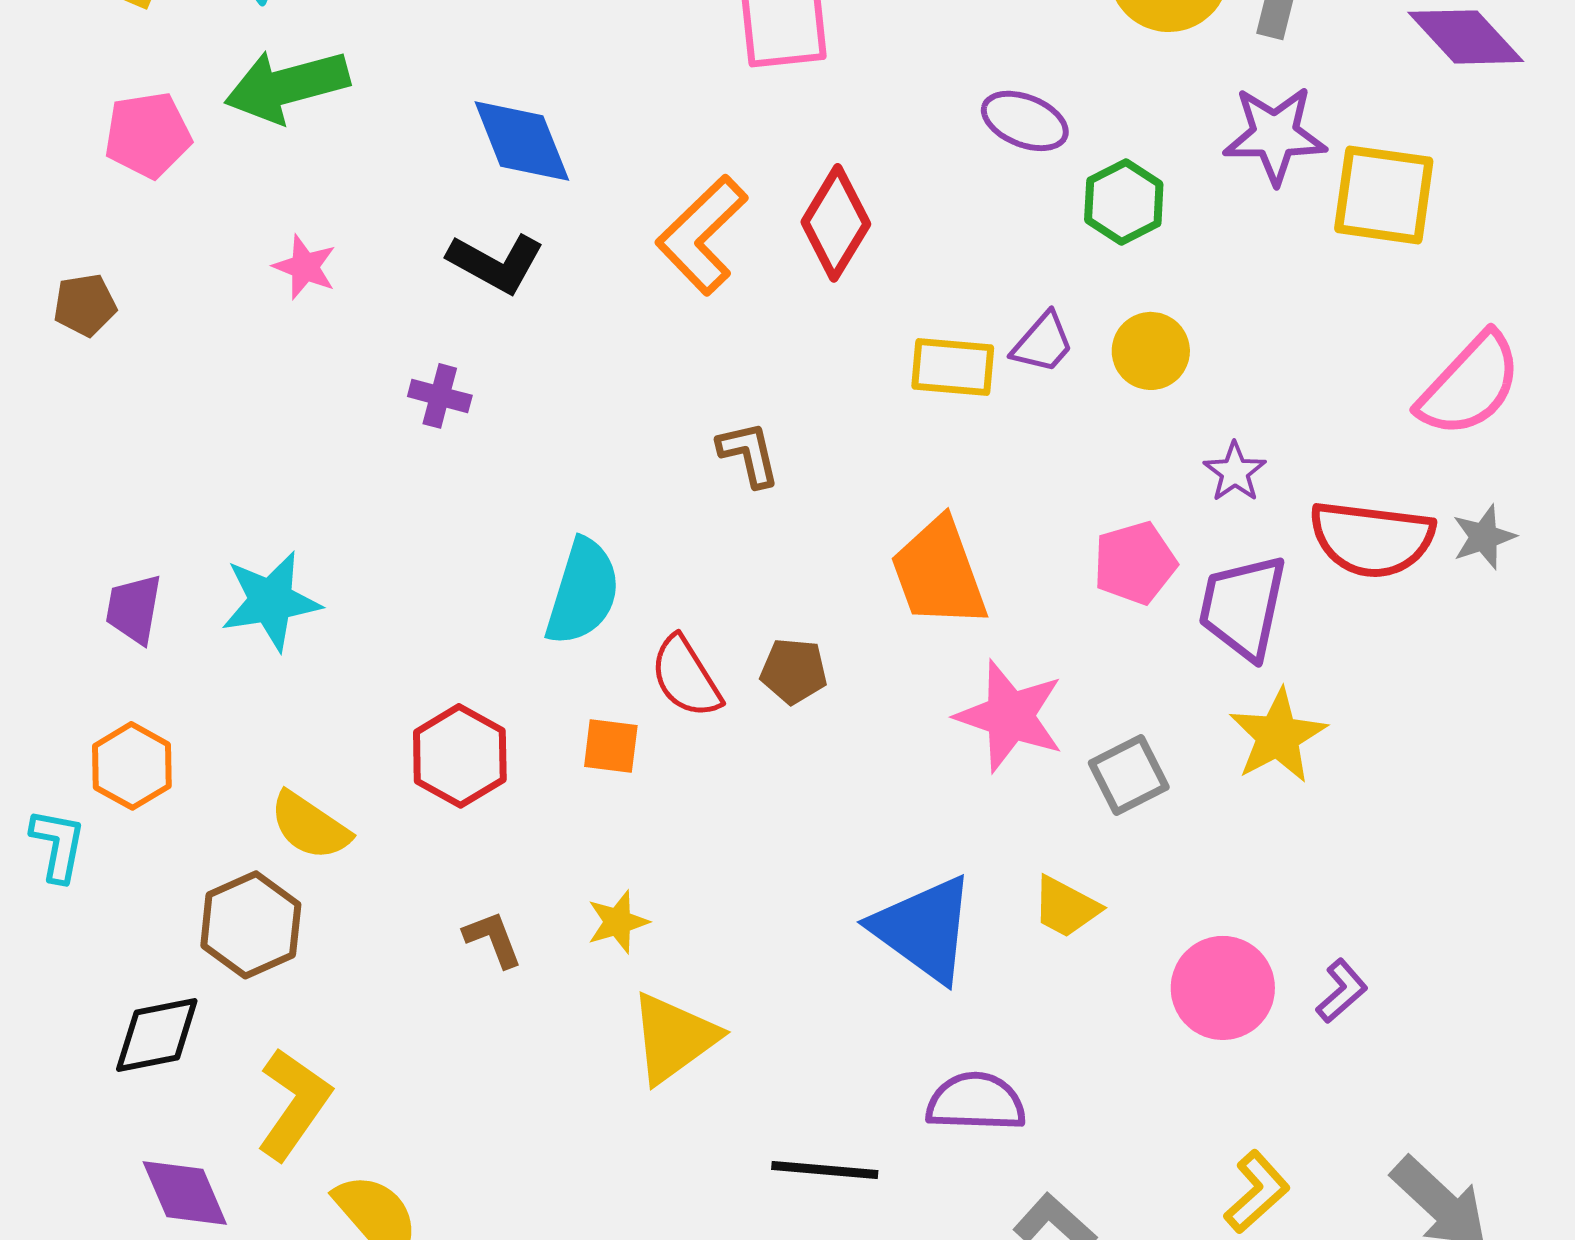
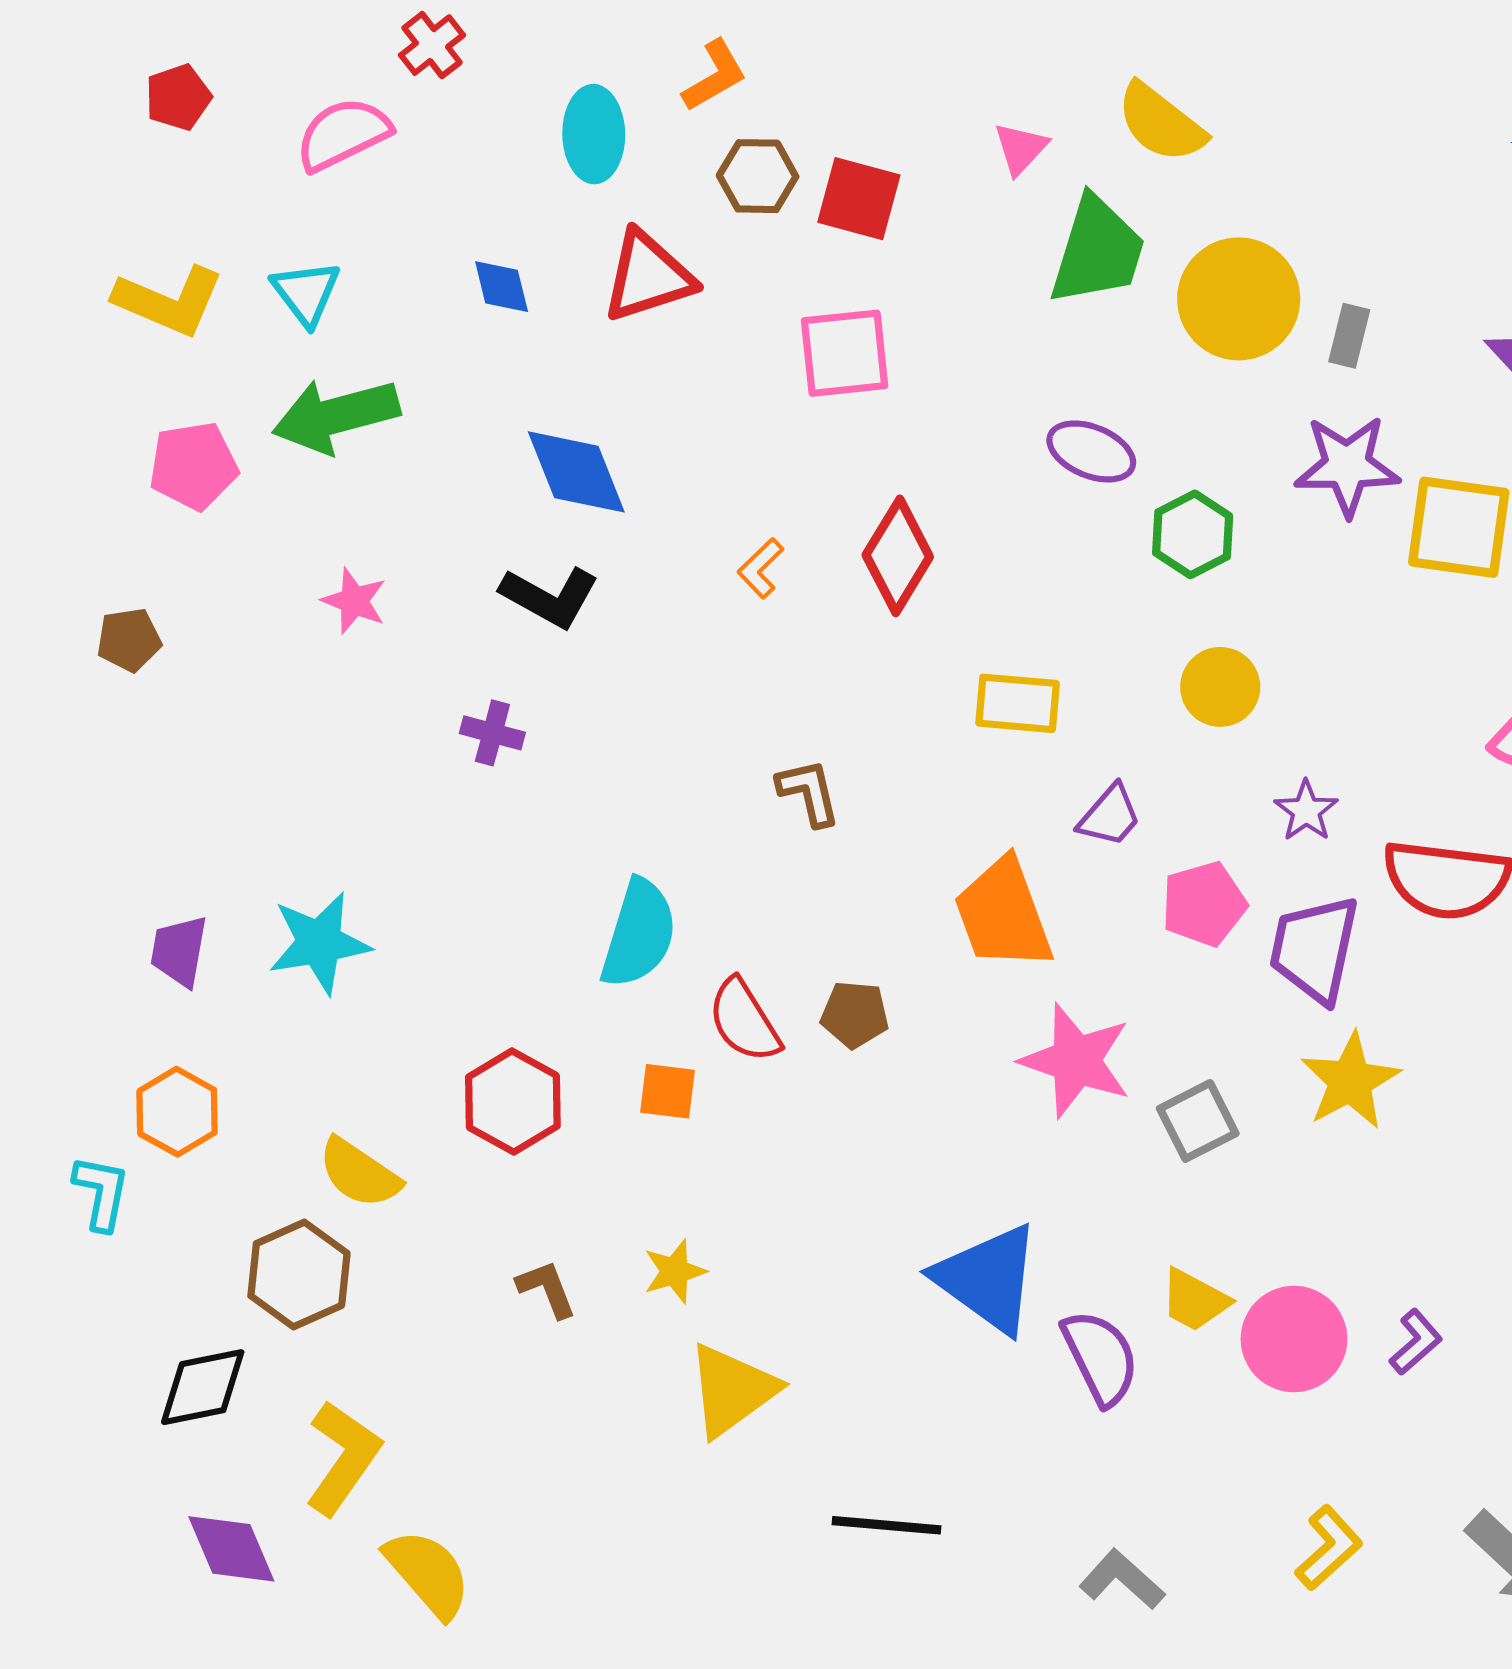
orange L-shape: (702, 235) -> (761, 568), size x0.5
purple trapezoid: (1043, 343) -> (1110, 816), moved
yellow trapezoid: (1066, 907) -> (1195, 1300), moved
purple semicircle: (976, 1102) -> (1100, 1357), moved, turned 62

